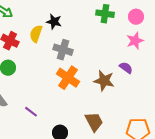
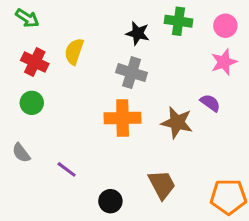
black star: (54, 22) -> (138, 33), moved
gray cross: (63, 50) -> (132, 73), moved
orange cross: (68, 78) -> (123, 118), turned -35

